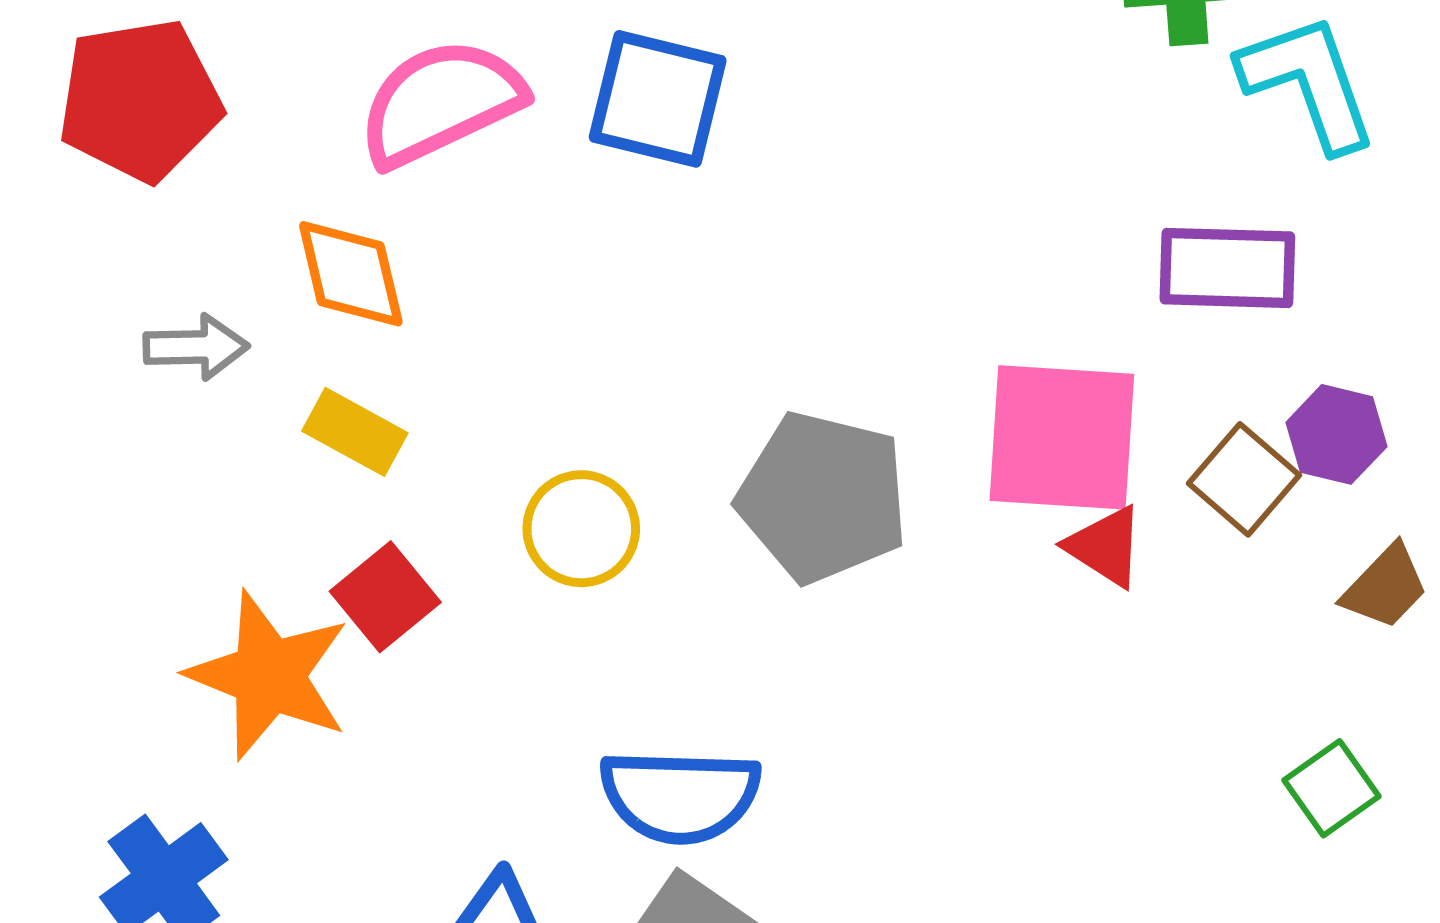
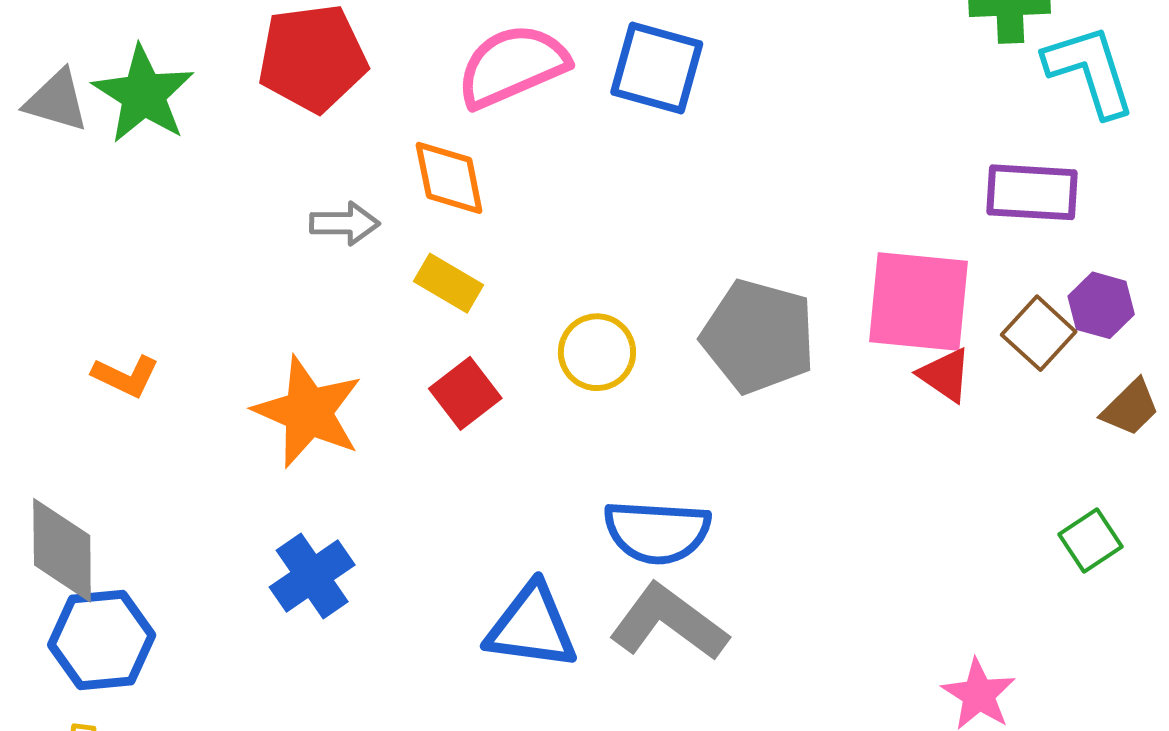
orange star: (269, 675) -> (308, 412), moved

